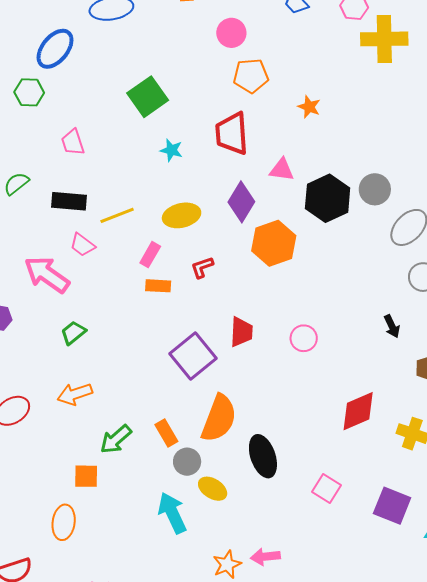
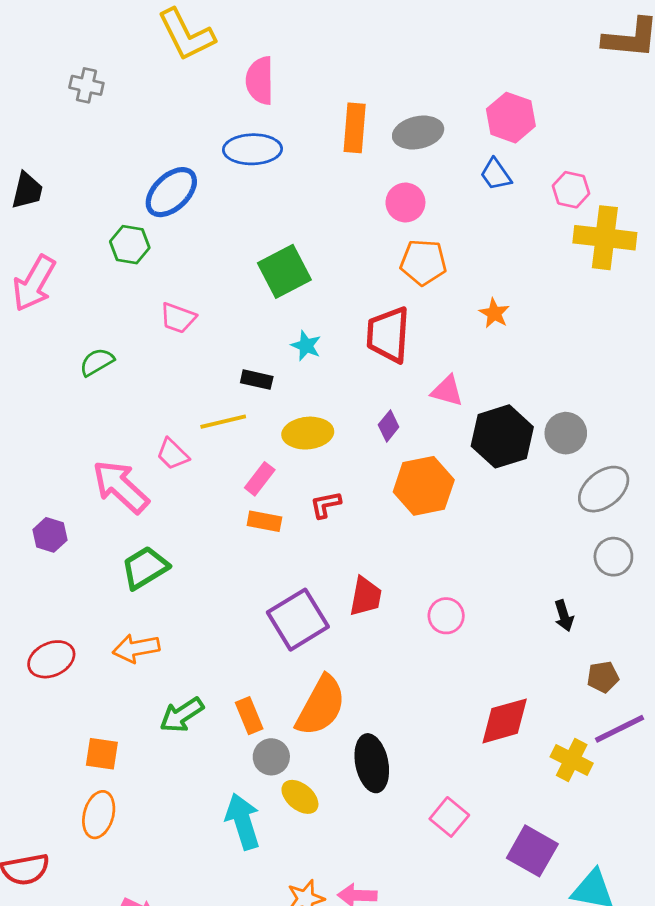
pink trapezoid: (73, 142) -> (178, 318), turned -60
black rectangle: (69, 201) -> (257, 380), moved, size x0.7
purple diamond: (241, 202) -> (389, 426), size x0.6
green trapezoid: (73, 333) -> (145, 568), size x1.4
orange square: (86, 476) -> (102, 754), moved

